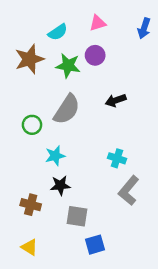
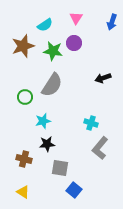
pink triangle: (98, 23) -> (76, 18), turned -40
black arrow: (116, 100) -> (103, 78), moved
blue square: (95, 245) -> (74, 190), turned -35

